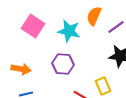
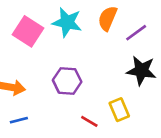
cyan star: (69, 31) -> (67, 22), moved

